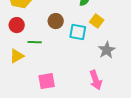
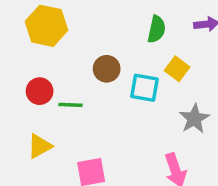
red circle: (17, 25) -> (40, 91), moved
yellow triangle: (17, 56) -> (40, 146), moved

